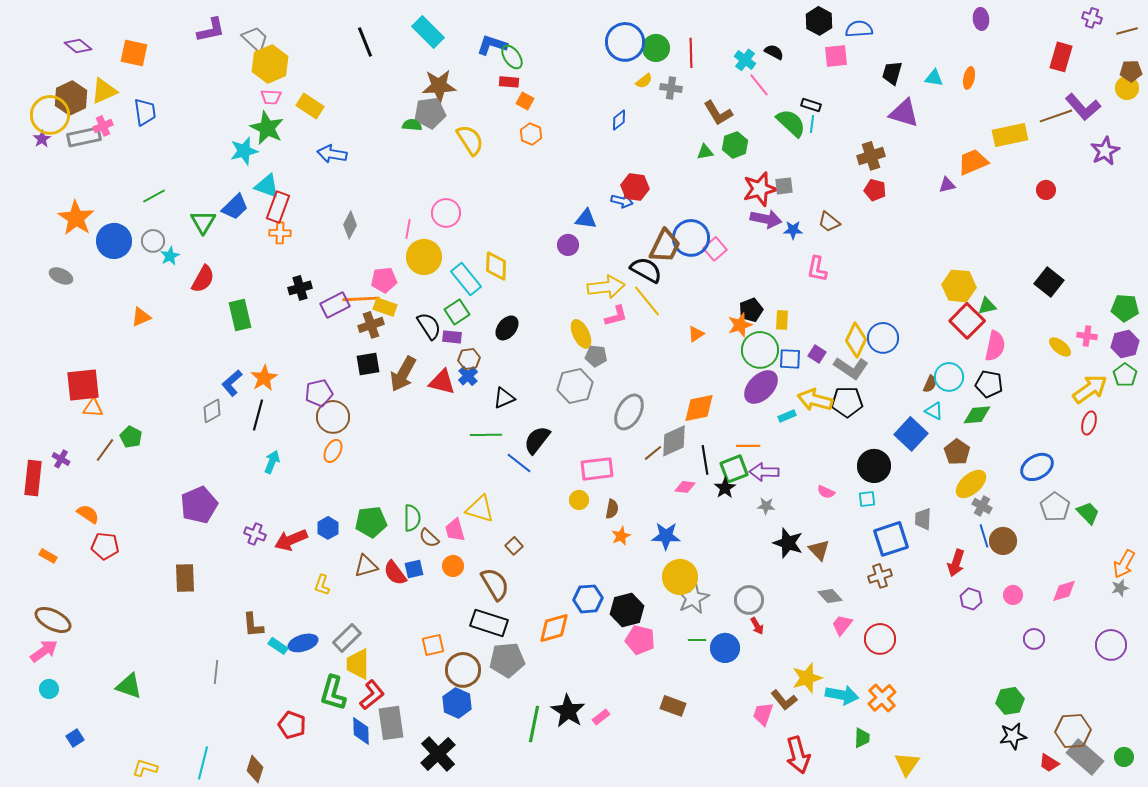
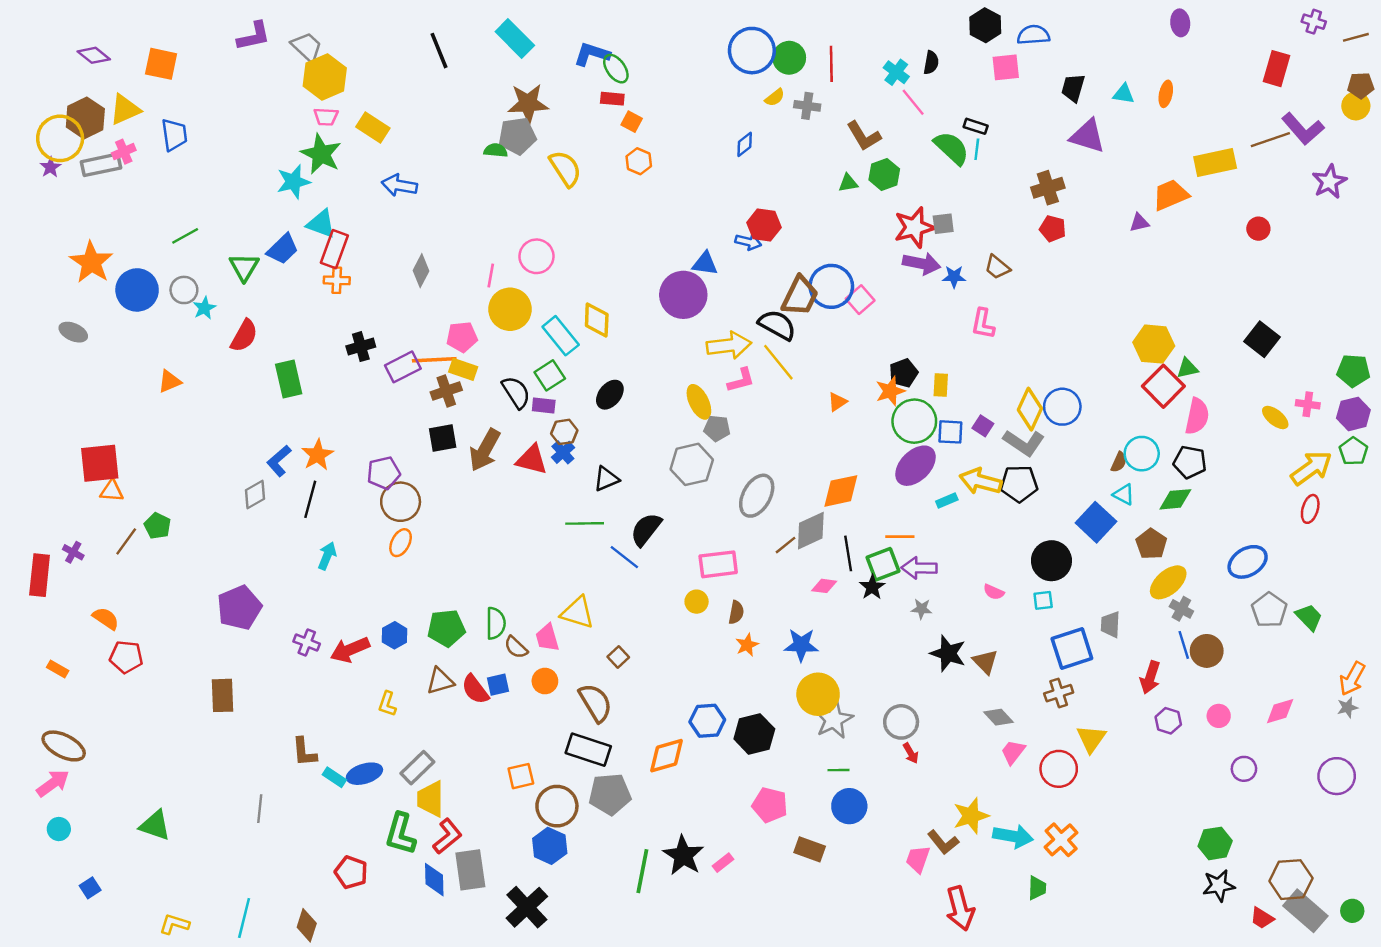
black semicircle: (774, 52) -> (931, 63), turned 72
purple circle: (568, 245) -> (683, 295), size x1.8
pink pentagon: (640, 640) -> (770, 805), moved
blue circle: (725, 648) -> (849, 806), moved
yellow triangle: (907, 764) -> (1091, 739), moved

